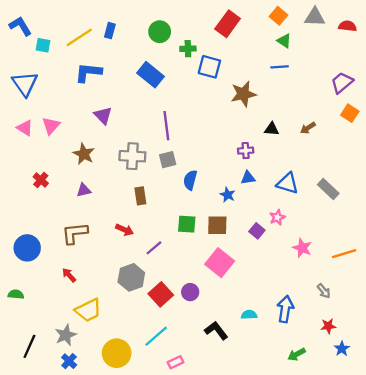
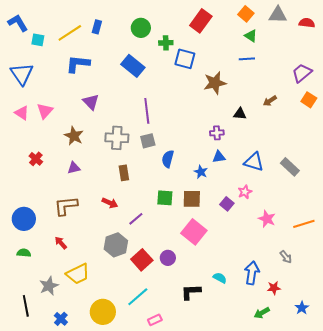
brown arrow: (308, 128) -> (270, 101), moved
green semicircle: (16, 294) -> (24, 253), moved
cyan semicircle: (249, 315) -> (220, 278), turned 32
red star: (328, 326) -> (274, 288), moved
black L-shape: (216, 331) -> (191, 292), turned -55
gray star: (66, 335) -> (49, 286), moved
black line: (29, 346) -> (26, 306), turned -35

